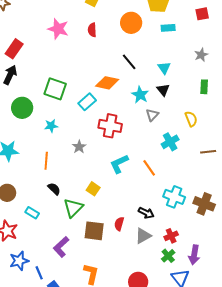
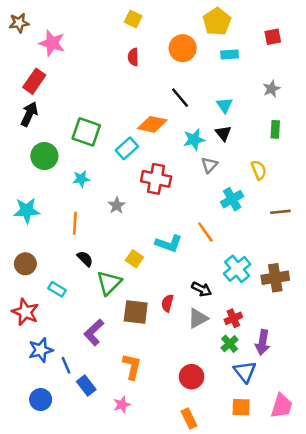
pink star: (58, 29) -> (52, 43), moved
cyan star: (140, 95) -> (194, 140), turned 30
cyan L-shape: (119, 164) -> (169, 244), moved, turned -135
cyan cross: (174, 197) -> (237, 269), turned 30
brown cross: (204, 204) -> (275, 278), turned -30

